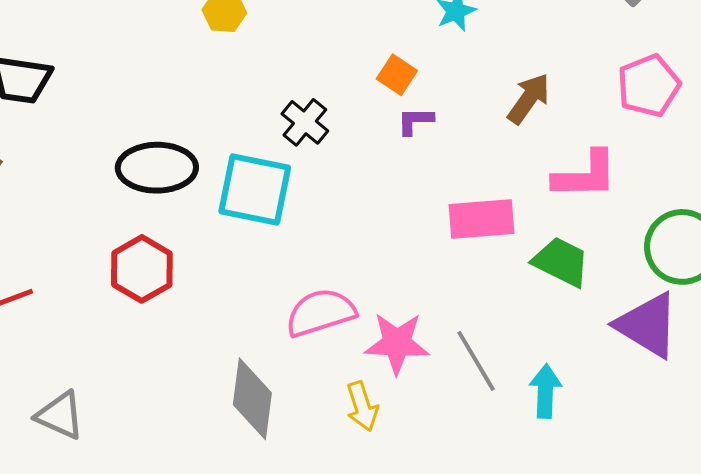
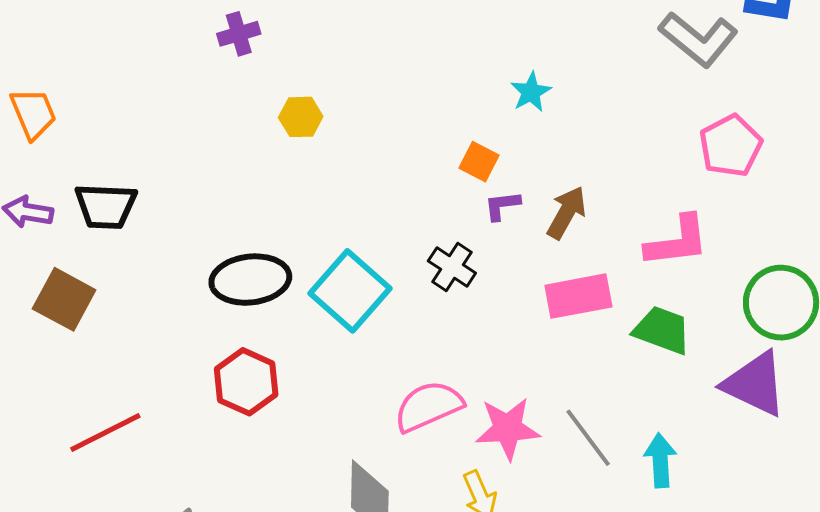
brown arrow: (529, 99) -> (567, 213), moved
black cross: (305, 122) -> (452, 267), moved
cyan square: (255, 190) -> (350, 291), turned 36

